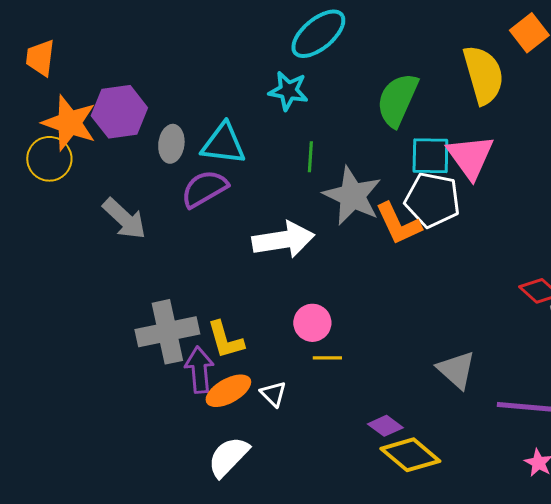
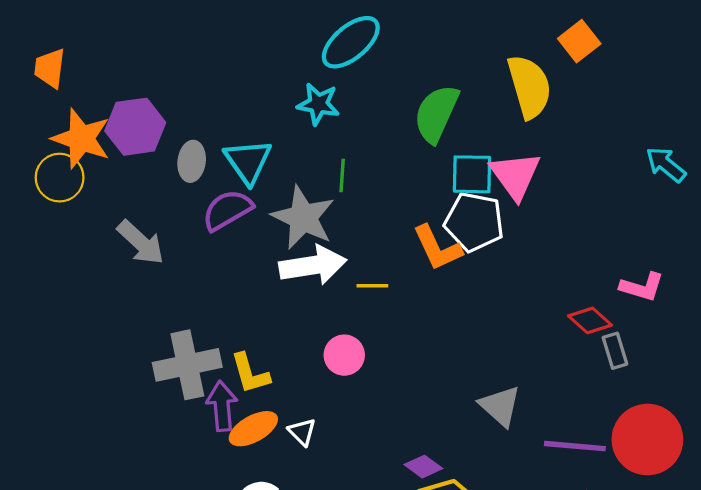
cyan triangle: (223, 144) -> (248, 161), turned 48
gray star: (352, 196) -> (303, 218), moved
yellow line: (327, 358) -> (372, 286), moved

